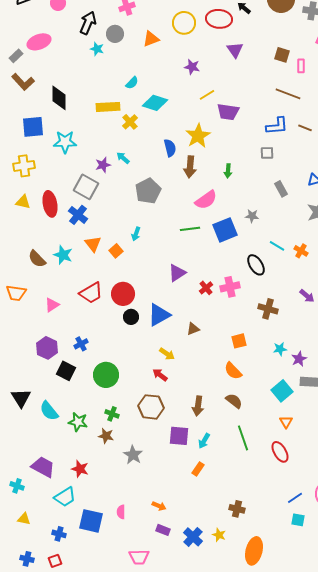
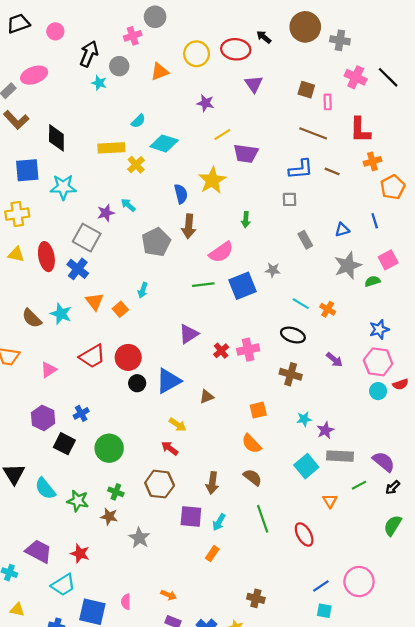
brown arrow: (190, 167) -> (189, 226), moved
black ellipse: (256, 265) -> (293, 335), moved, turned -40
orange triangle: (286, 422) -> (330, 501), moved

